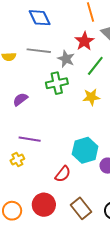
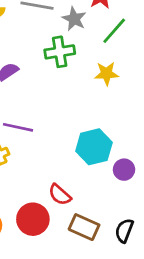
red semicircle: (63, 174) -> (60, 195), moved, turned 90
brown rectangle: (81, 208) -> (84, 227), turned -30

